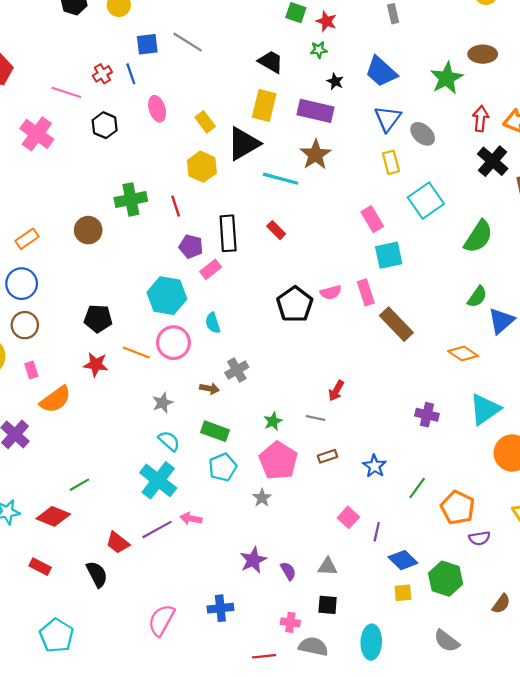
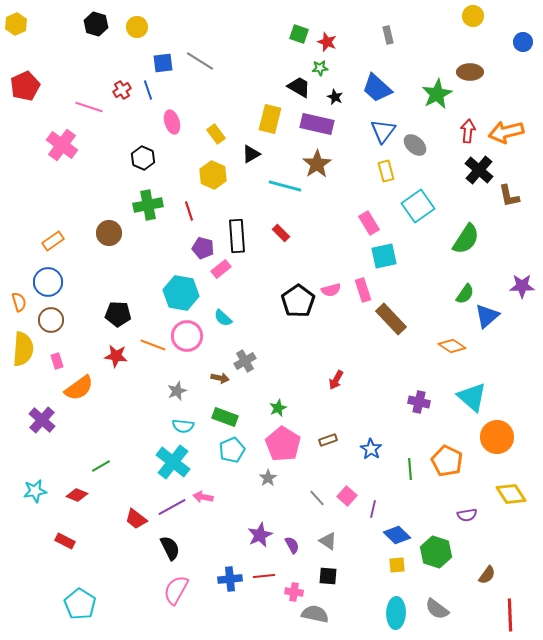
black trapezoid: (271, 62) -> (299, 87), moved
black hexagon: (105, 125) -> (143, 158), moved
black triangle: (243, 144) -> (251, 154), size x0.6
cyan semicircle: (213, 323) -> (223, 318), turned -30
cyan triangle: (485, 409) -> (472, 397), turned -44
gray line: (316, 418) -> (317, 498), moved, turned 36
cyan semicircle: (169, 441) -> (183, 426), turned 145
green line: (417, 488) -> (410, 469), turned -40
orange pentagon: (458, 508) -> (447, 461), moved
red diamond: (53, 516) -> (77, 495), size x0.7
gray triangle: (328, 567) -> (328, 541), turned 30
black semicircle: (97, 574) -> (170, 548), moved
cyan ellipse: (371, 642) -> (396, 613), moved
red line: (264, 656) -> (264, 576), moved

